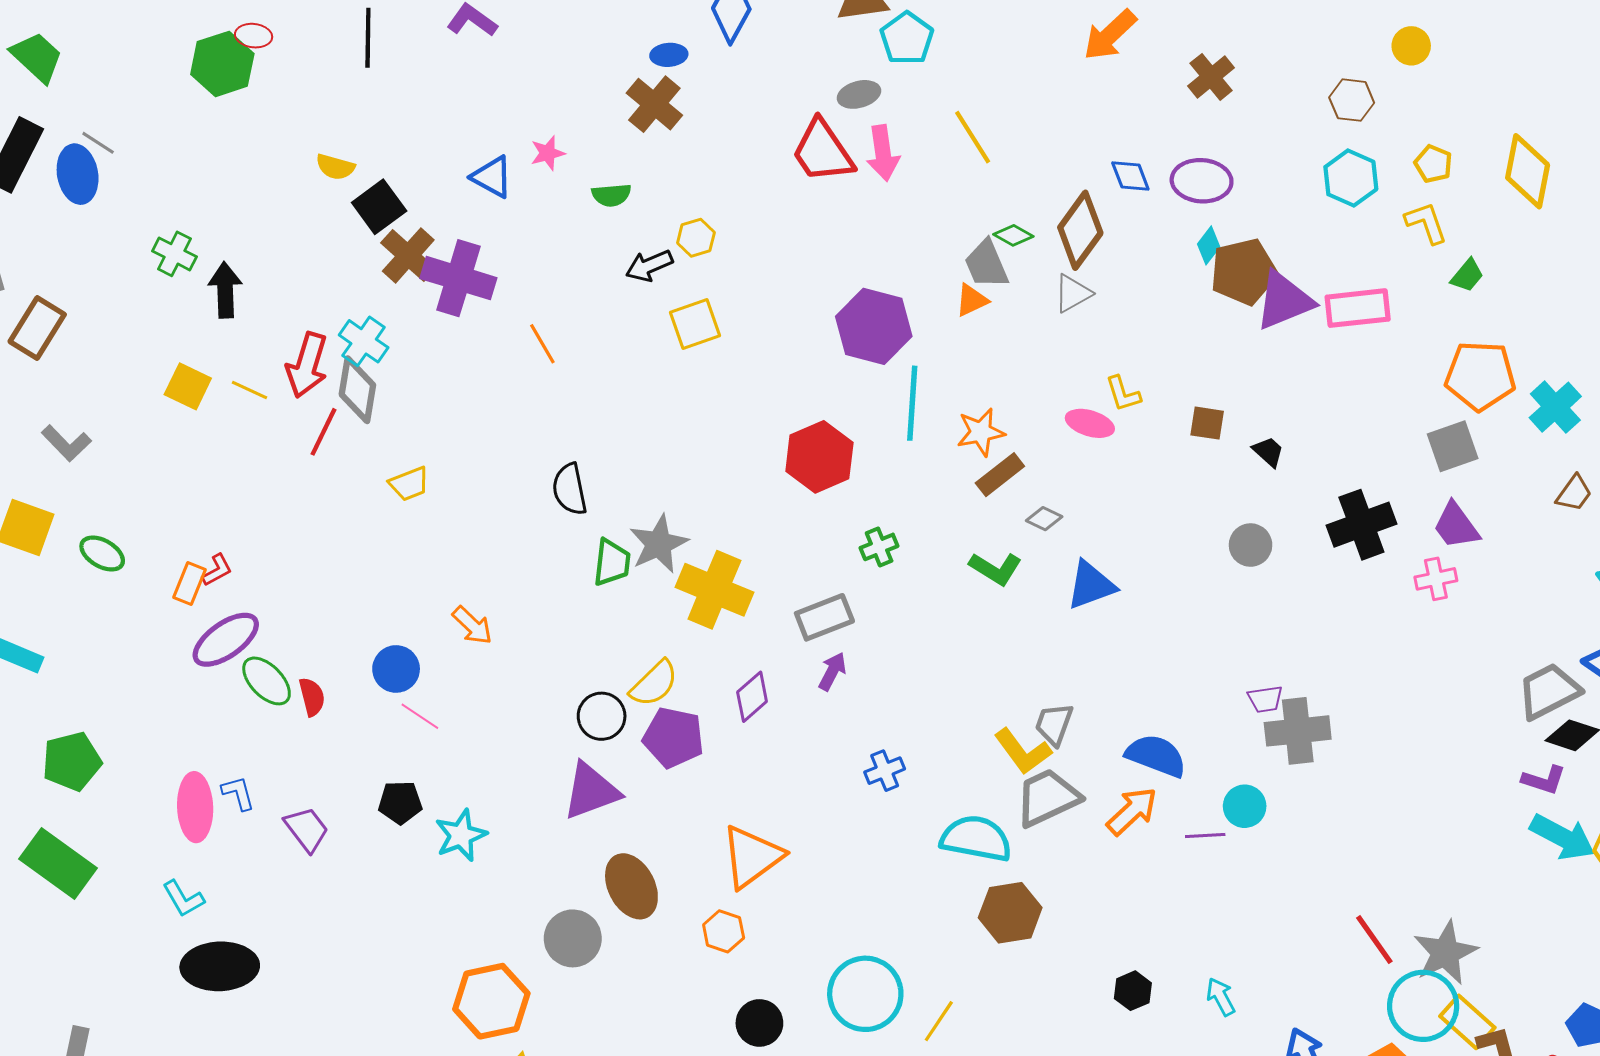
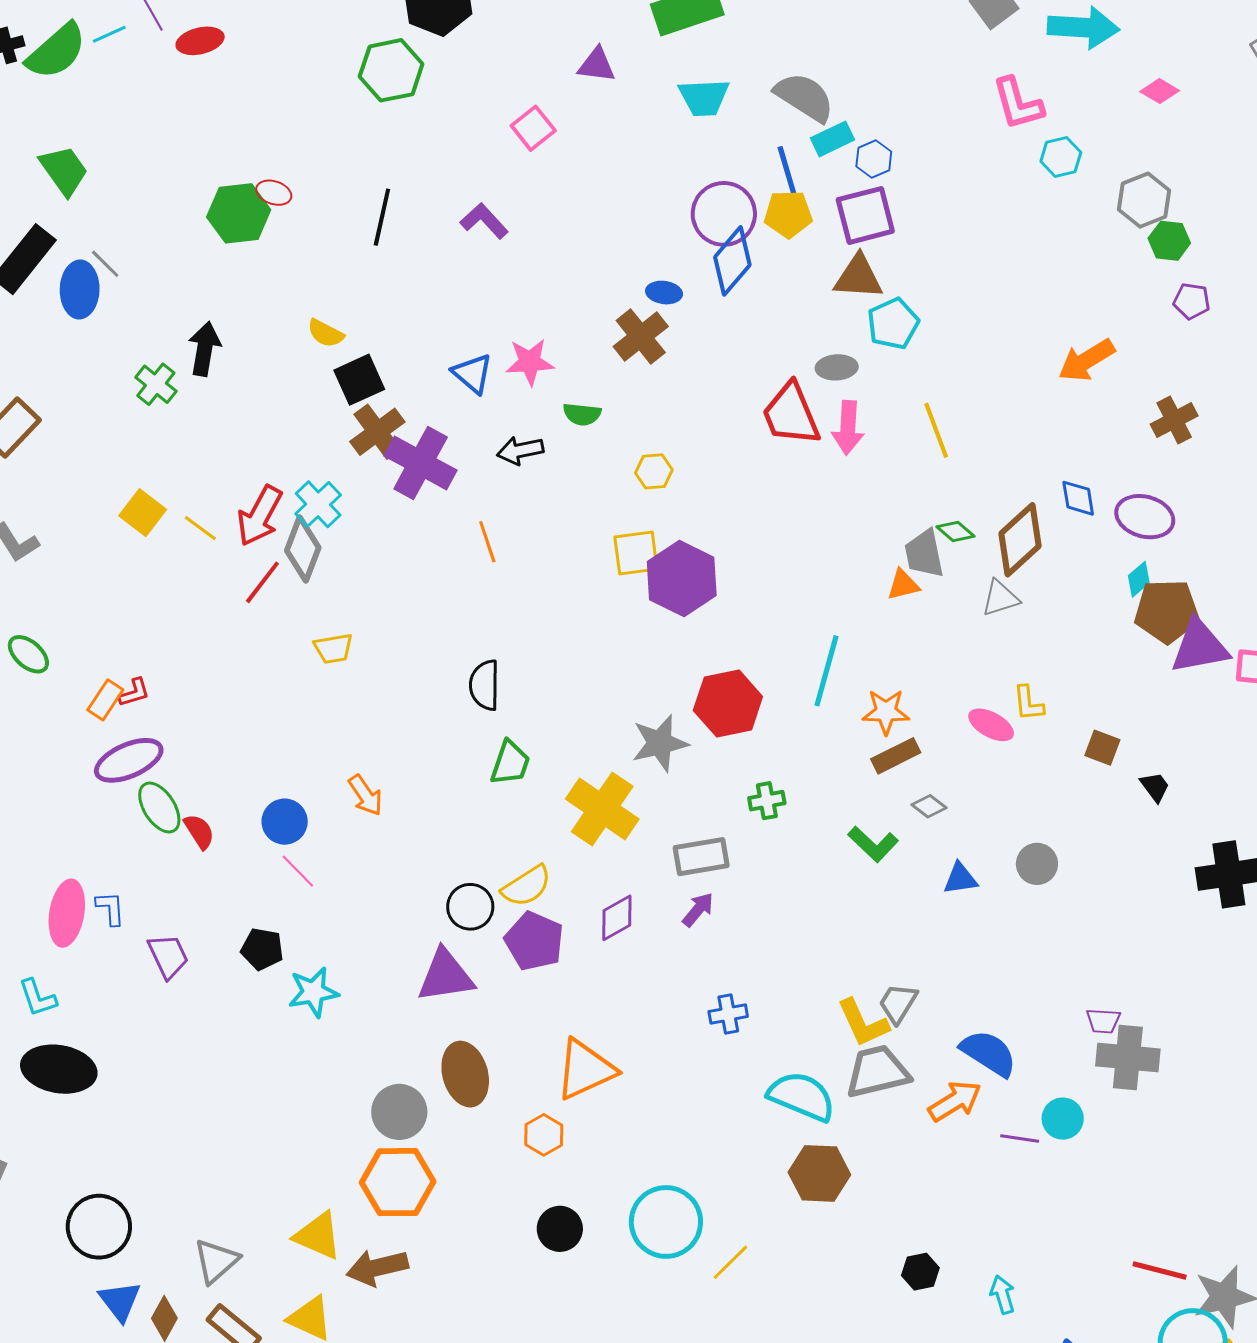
pink star: (548, 153) -> (530, 362), size x1.4
black arrow: (649, 266) -> (520, 450), moved
black arrow: (225, 290) -> (205, 349), moved
purple hexagon: (874, 326) -> (682, 579), moved
gray star: (659, 544) -> (660, 743), moved
gray circle: (1251, 545) -> (1037, 864), moved
blue triangle: (1091, 585) -> (960, 879), size x0.7
red semicircle: (312, 697) -> (199, 831), turned -30
red line: (1374, 940) -> (1160, 1271), turned -52
orange hexagon: (491, 1001) -> (398, 1182), moved

